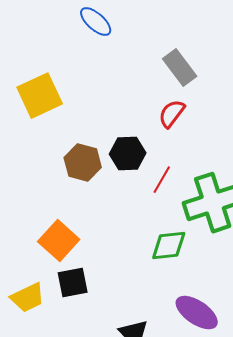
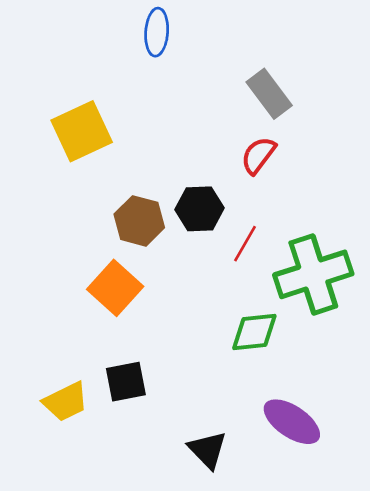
blue ellipse: (96, 22) -> (157, 32), turned 52
orange square: (59, 241) -> (115, 288), moved

